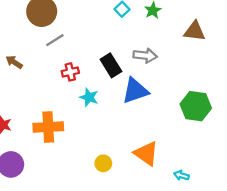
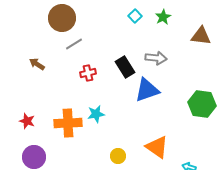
cyan star: (89, 97) -> (96, 114), moved, turned -30

